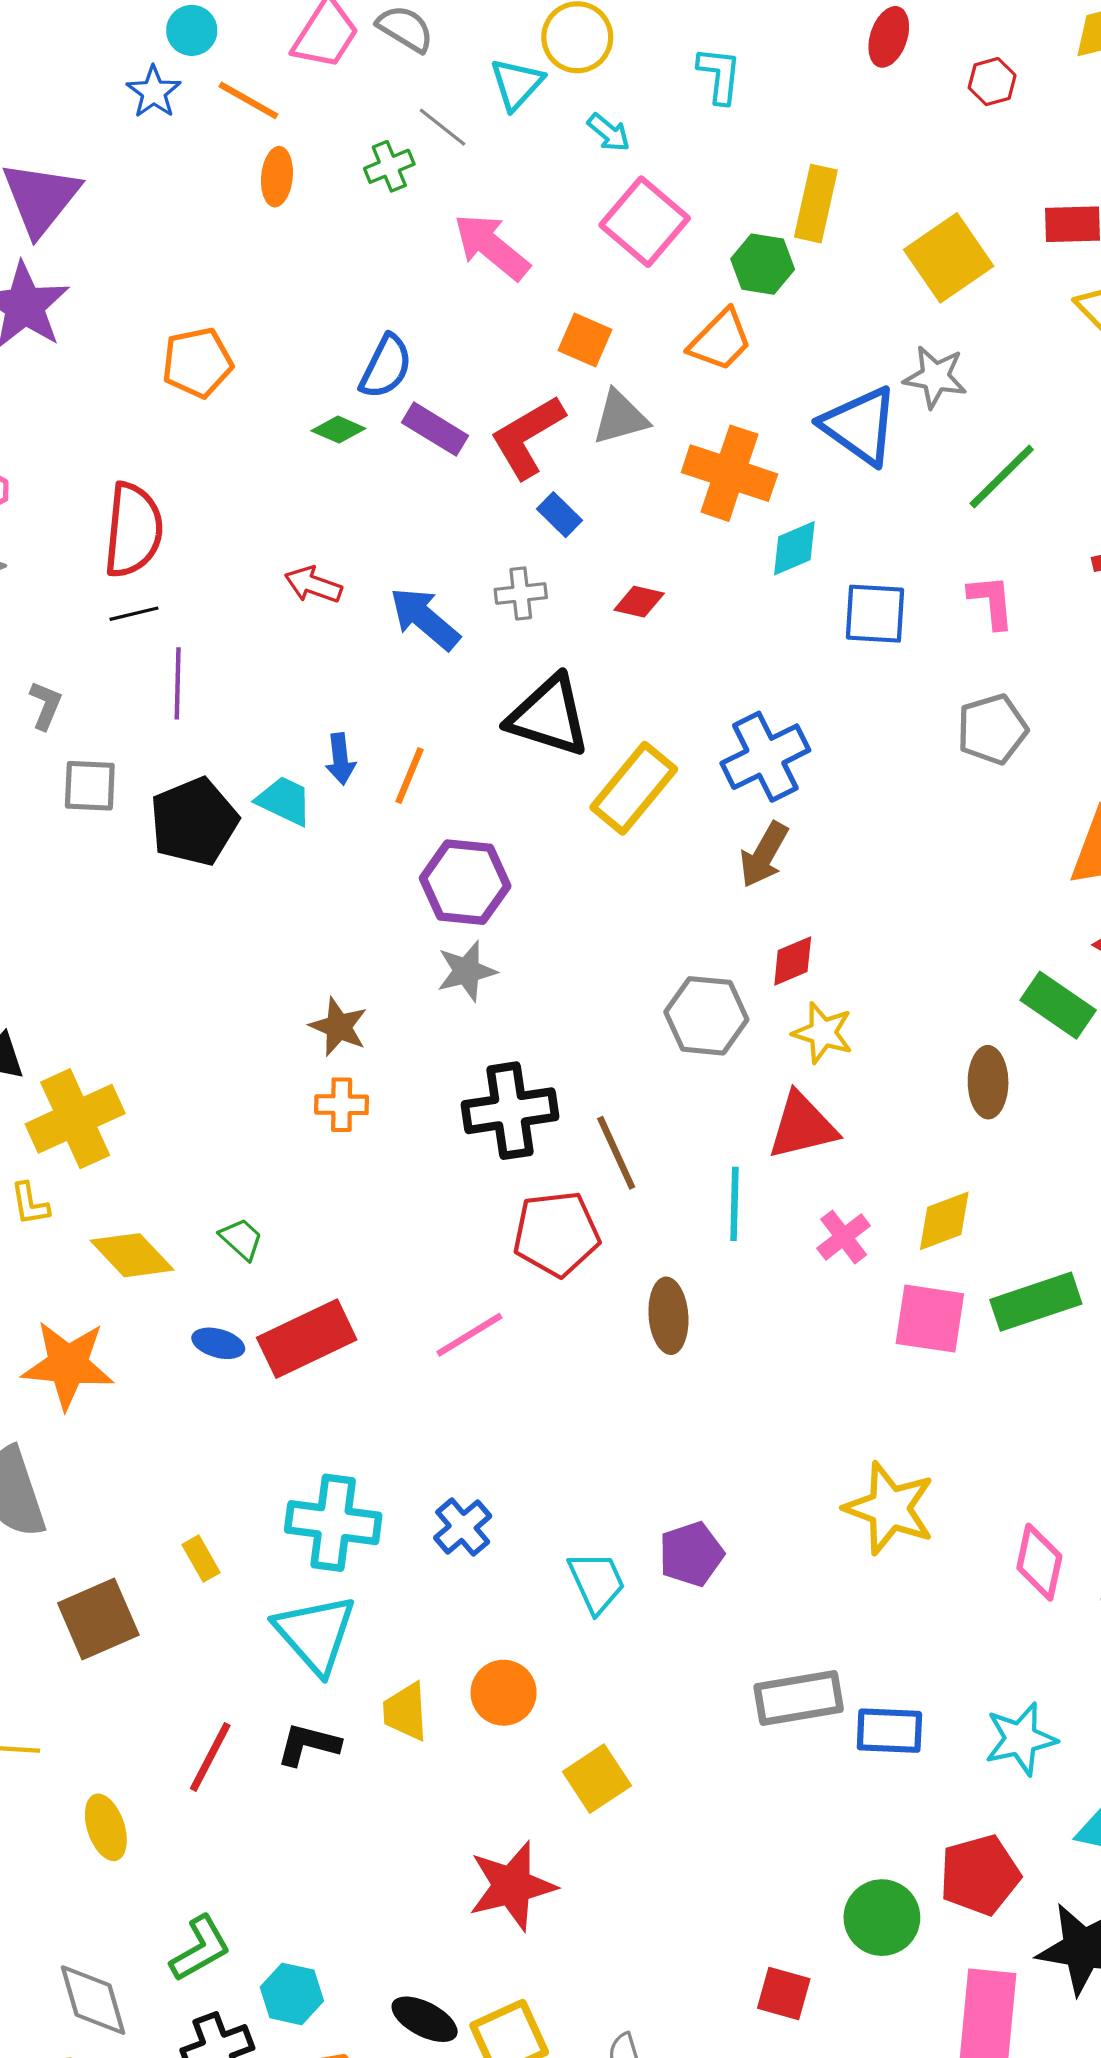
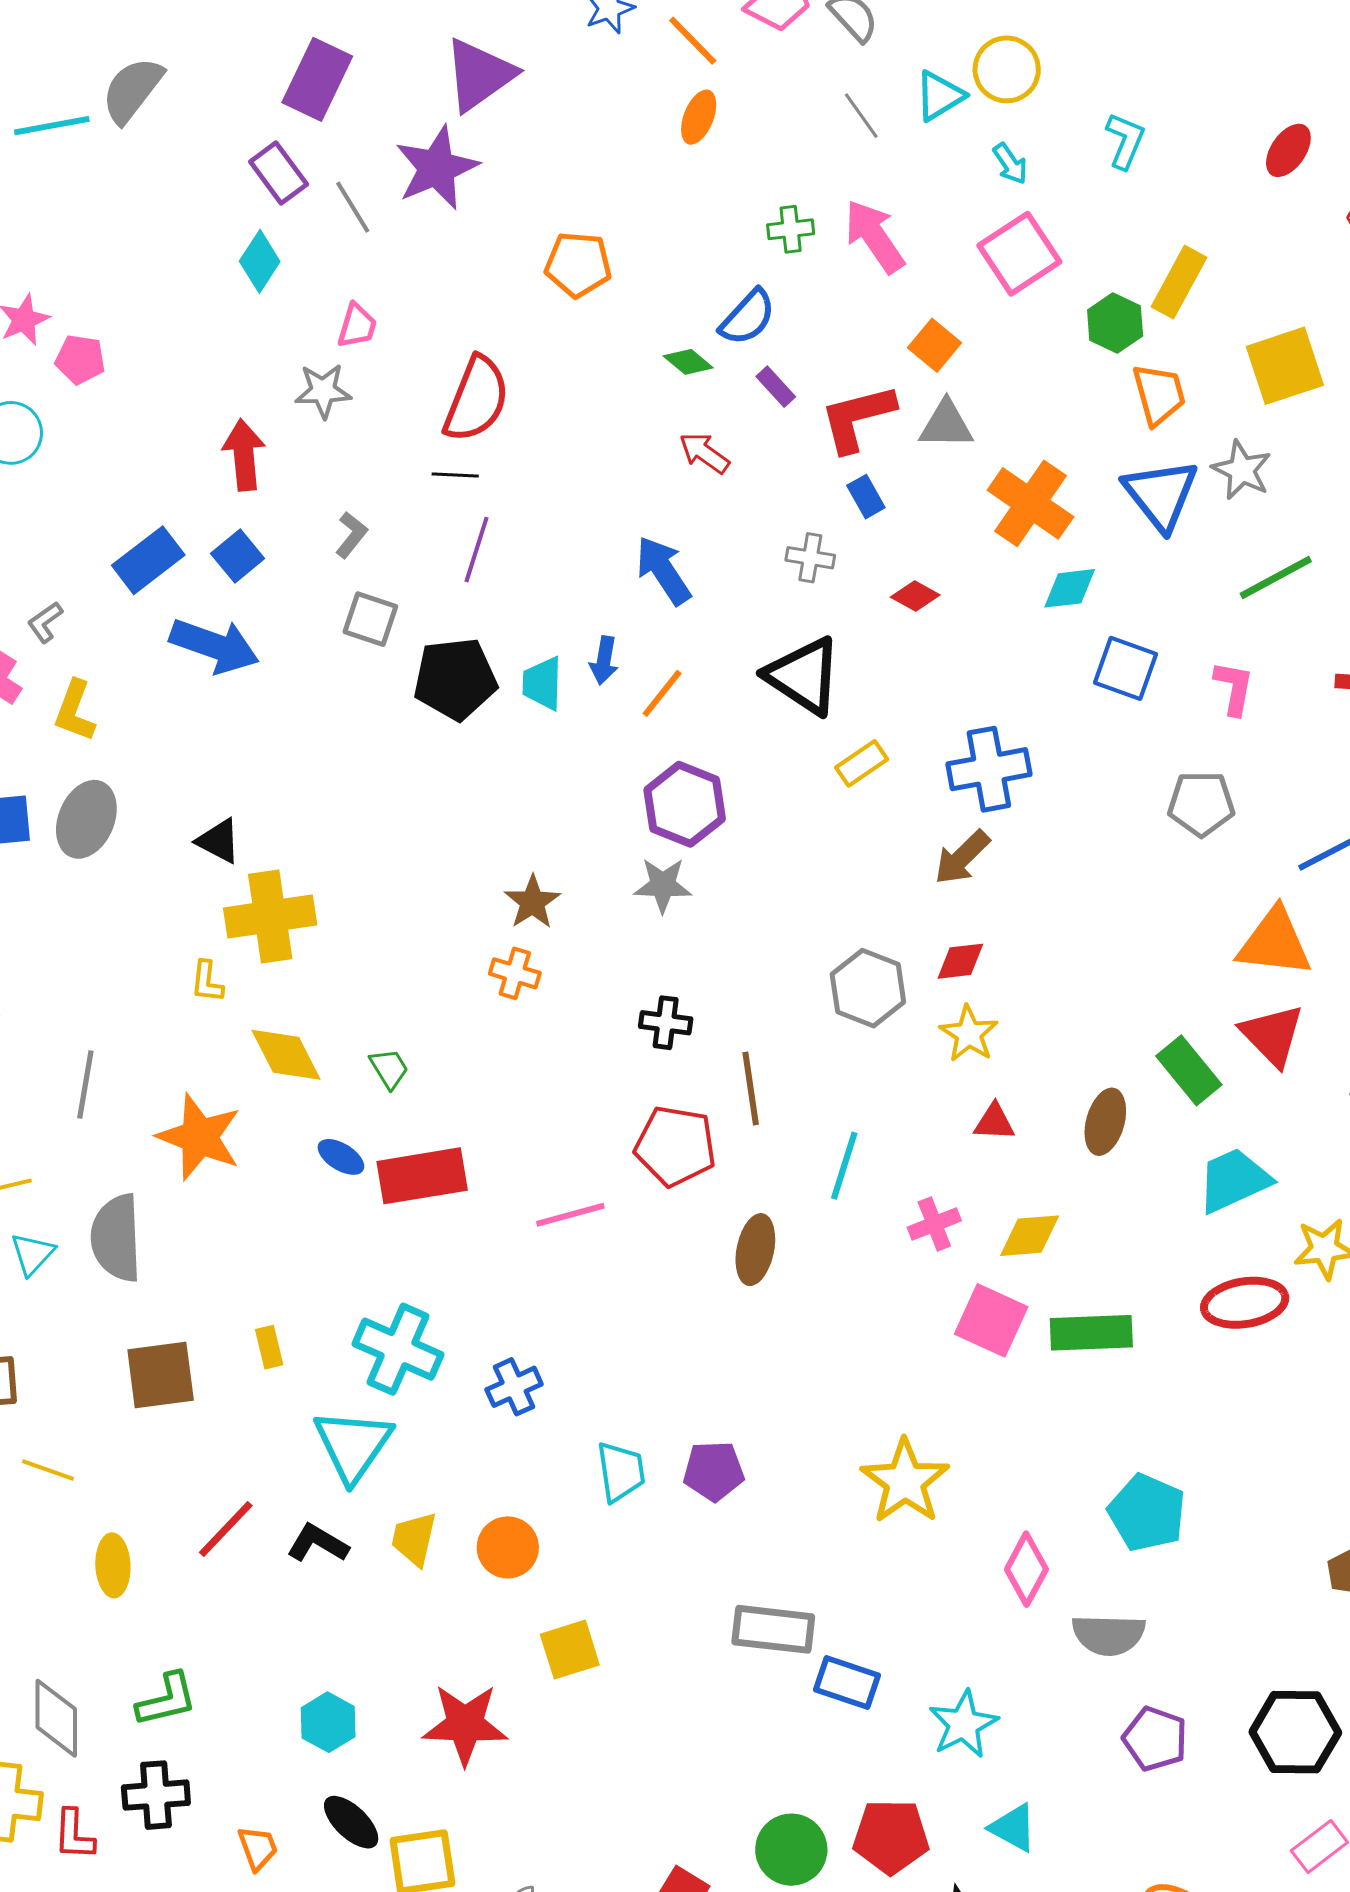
green cross: (389, 166) -> (791, 229), moved
orange trapezoid: (720, 340) -> (1159, 394), moved, turned -76
purple rectangle: (435, 429) -> (776, 387), size x0.7
red arrow: (313, 585) -> (704, 453), moved
blue arrow: (425, 619) -> (663, 570), moved
yellow rectangle: (634, 788) -> (862, 763), size x0.6
cyan trapezoid: (284, 801) -> (542, 683), turned -130
black cross: (510, 1111) -> (666, 1023), size x0.6
red triangle: (802, 1126) -> (994, 1122), moved, size x0.6
cyan star: (1021, 1739) -> (963, 1724), turned -30
cyan hexagon: (292, 1994) -> (328, 1722), moved

